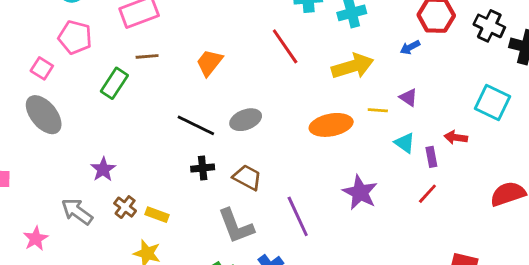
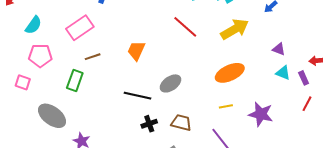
purple triangle: (408, 97) -> (279, 49), moved
yellow line: (378, 110) -> (226, 106), moved
gray ellipse: (44, 115) -> (52, 116), moved

